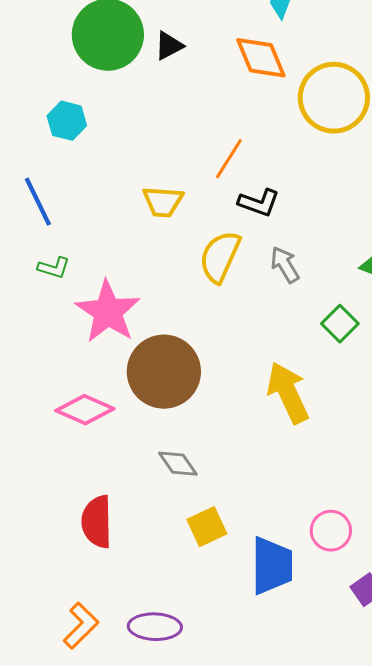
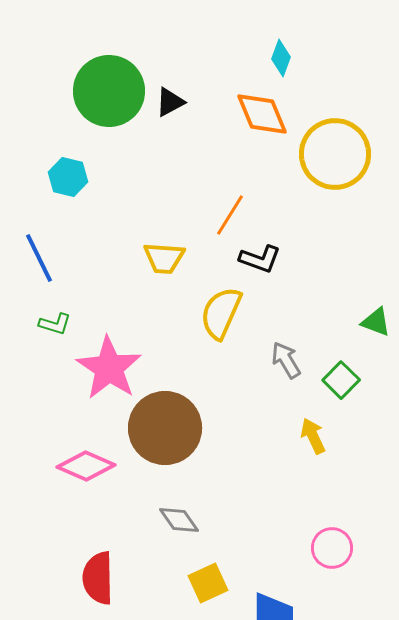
gray arrow: (285, 265) -> (286, 360), moved
yellow arrow: (288, 393) -> (313, 436), moved, size x0.6
pink circle: (331, 531) -> (332, 548), moved

